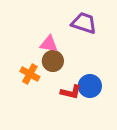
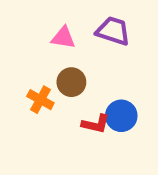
pink triangle: (49, 44) -> (63, 38), moved

